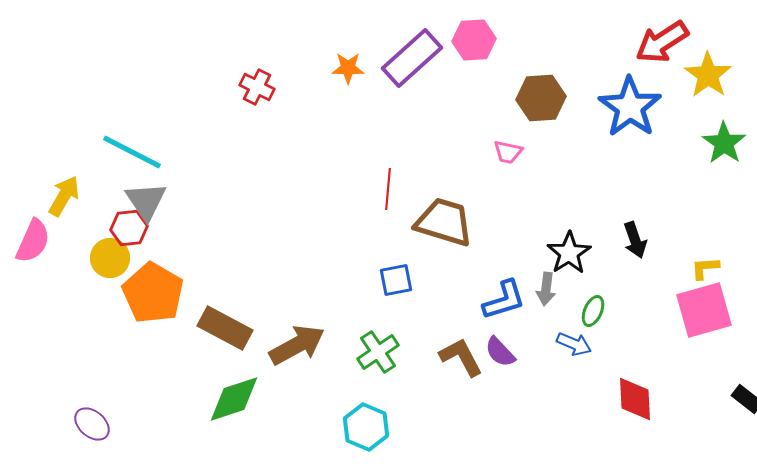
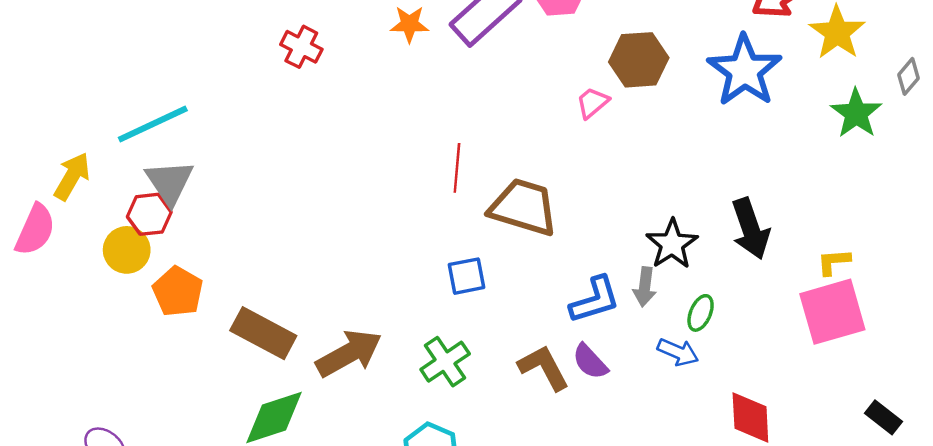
cyan line: (132, 152) -> (153, 124), turned -52
pink trapezoid: (508, 152) -> (592, 103), moved, turned 128
black arrow: (635, 240) -> (750, 229), size x1.4
orange pentagon: (153, 293) -> (178, 292), size x0.7

